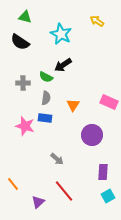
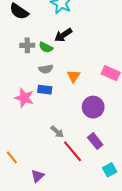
gray cross: (23, 83) -> (27, 45), moved
gray semicircle: (46, 98) -> (46, 69), turned 72
purple rectangle: (103, 172) -> (95, 141), moved, turned -42
red line: (64, 191) -> (73, 151), moved

